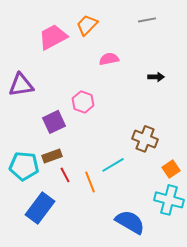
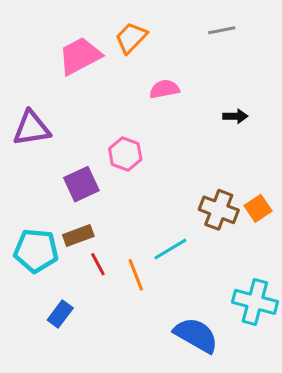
orange square: (171, 169) -> (258, 208), moved
blue rectangle: (40, 208) -> (60, 314), size x0.6

